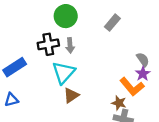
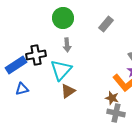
black cross: (48, 44) -> (36, 55), moved
blue triangle: (11, 100) -> (22, 89), moved

